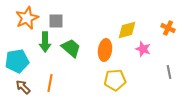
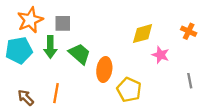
orange ellipse: (105, 50) -> (104, 69), moved
cyan pentagon: (17, 61) -> (19, 50), moved
yellow pentagon: (115, 80) -> (129, 90), turned 30

